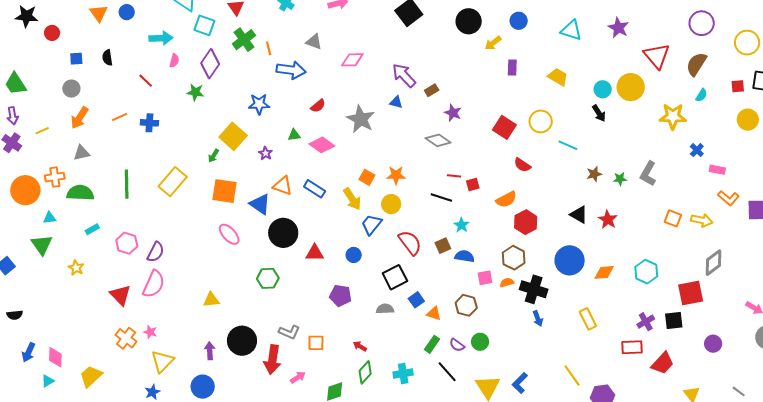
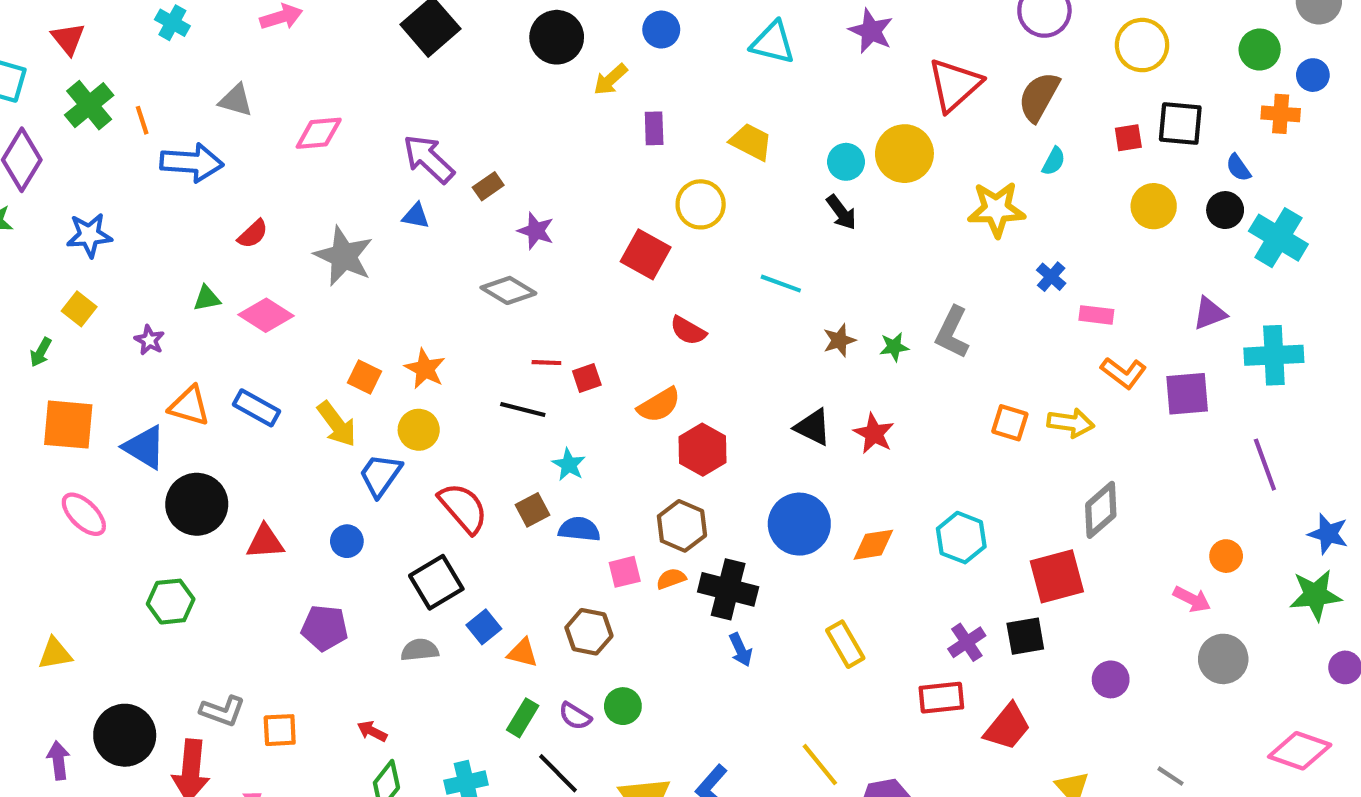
red triangle: (657, 56) -> (955, 85), turned 32
blue star: (259, 104) -> (89, 235), moved
yellow circle: (541, 121) -> (701, 204), moved
yellow square: (233, 136) -> (79, 309), size x0.6
orange star: (396, 175) -> (425, 369), turned 30

